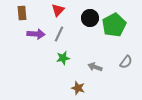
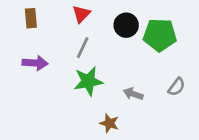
green pentagon: (114, 25) -> (160, 35), turned 30
purple arrow: (36, 34) -> (35, 63), moved
green star: (63, 58) -> (88, 81), size x1.5

